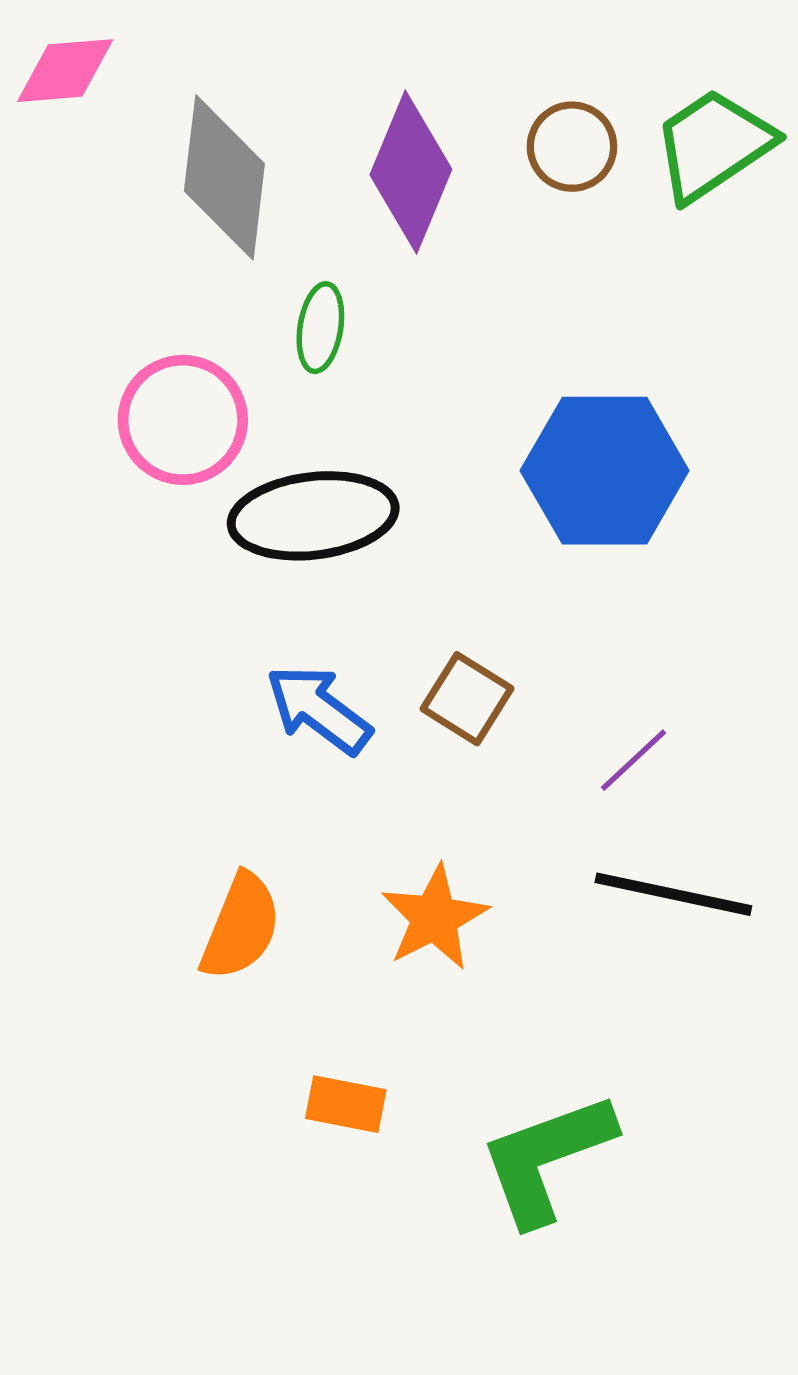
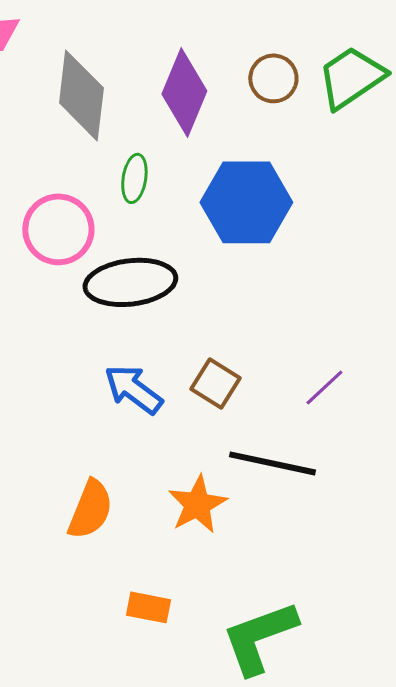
blue hexagon: (605, 471) -> (246, 202), moved
purple line: (634, 760) -> (324, 387), moved
black line: (673, 894) -> (272, 463), moved

